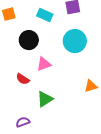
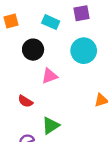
red semicircle: (23, 79) -> (25, 101), moved
green triangle: (45, 99) -> (51, 126), moved

